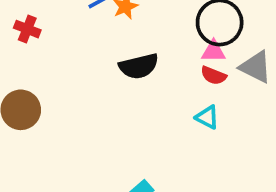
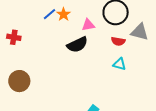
pink triangle: (213, 51) -> (88, 25), moved

